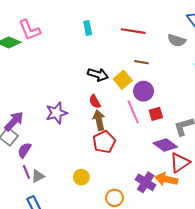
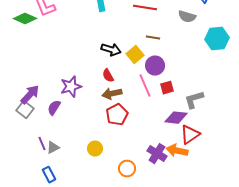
brown arrow: (99, 120) -> (112, 94), turned -90
purple diamond: (165, 145) -> (176, 118), turned -30
purple semicircle: (24, 150) -> (54, 108), moved

